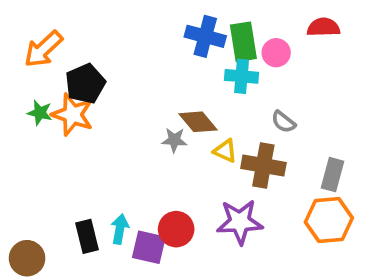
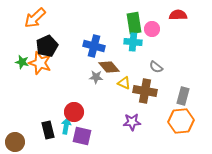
blue cross: (205, 36) -> (94, 46), moved
orange arrow: (43, 49) -> (35, 18), moved
purple star: (240, 222) -> (132, 122), size x0.7
red circle: (176, 229) -> (74, 112), moved

